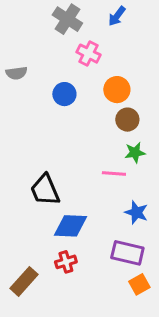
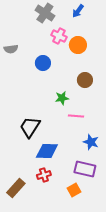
orange circle: (117, 90) -> (78, 45), moved
green star: (135, 153) -> (62, 98), moved
black trapezoid: (45, 190) -> (30, 127), turned 55
orange square: (139, 284) -> (74, 190), moved

